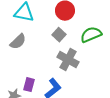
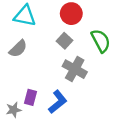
green semicircle: (91, 35) -> (101, 41), turned 85

